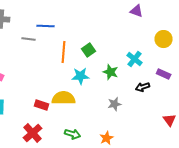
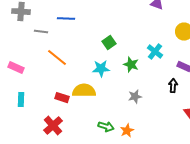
gray line: (29, 39) -> (41, 32), moved
orange line: (64, 52) -> (57, 58), moved, turned -55
black arrow: (143, 87) -> (173, 86), moved, turned 112
green arrow: (73, 134) -> (106, 127), moved

